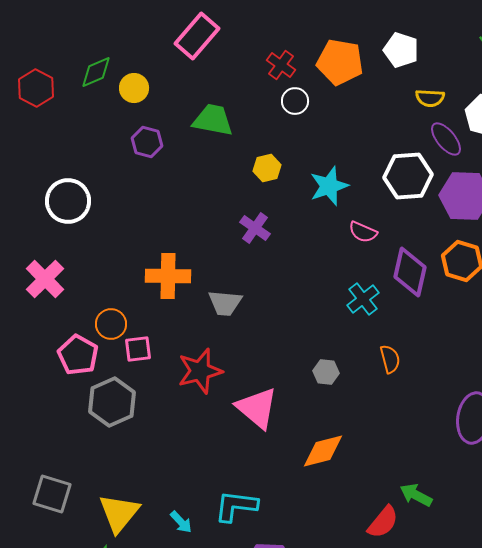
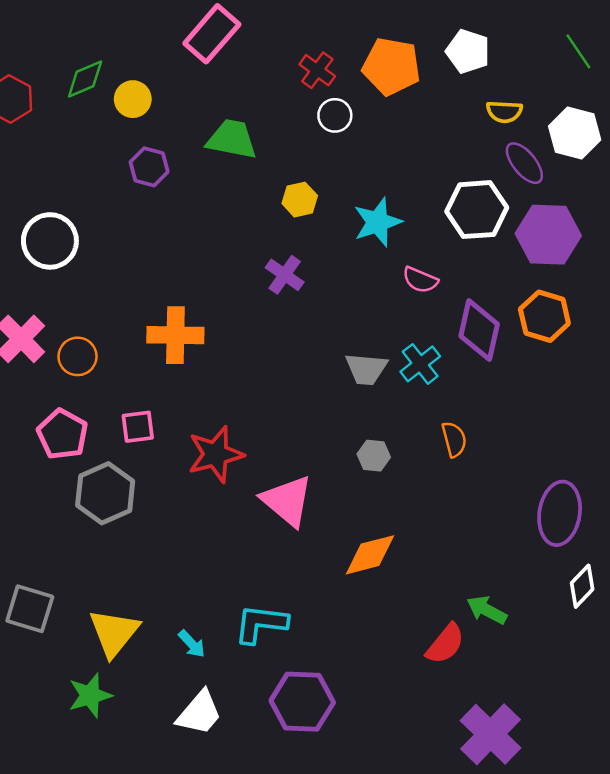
gray trapezoid: (225, 303) -> (366, 369), moved
orange circle: (111, 324) -> (78, 356), moved

